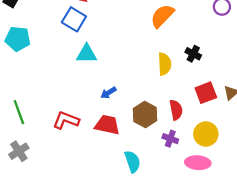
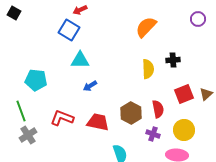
cyan pentagon: (18, 39) -> (36, 80), moved
black cross: (193, 54) -> (173, 60), turned -32
blue arrow: (108, 93) -> (90, 86), moved
gray cross: (19, 151) -> (28, 135), moved

